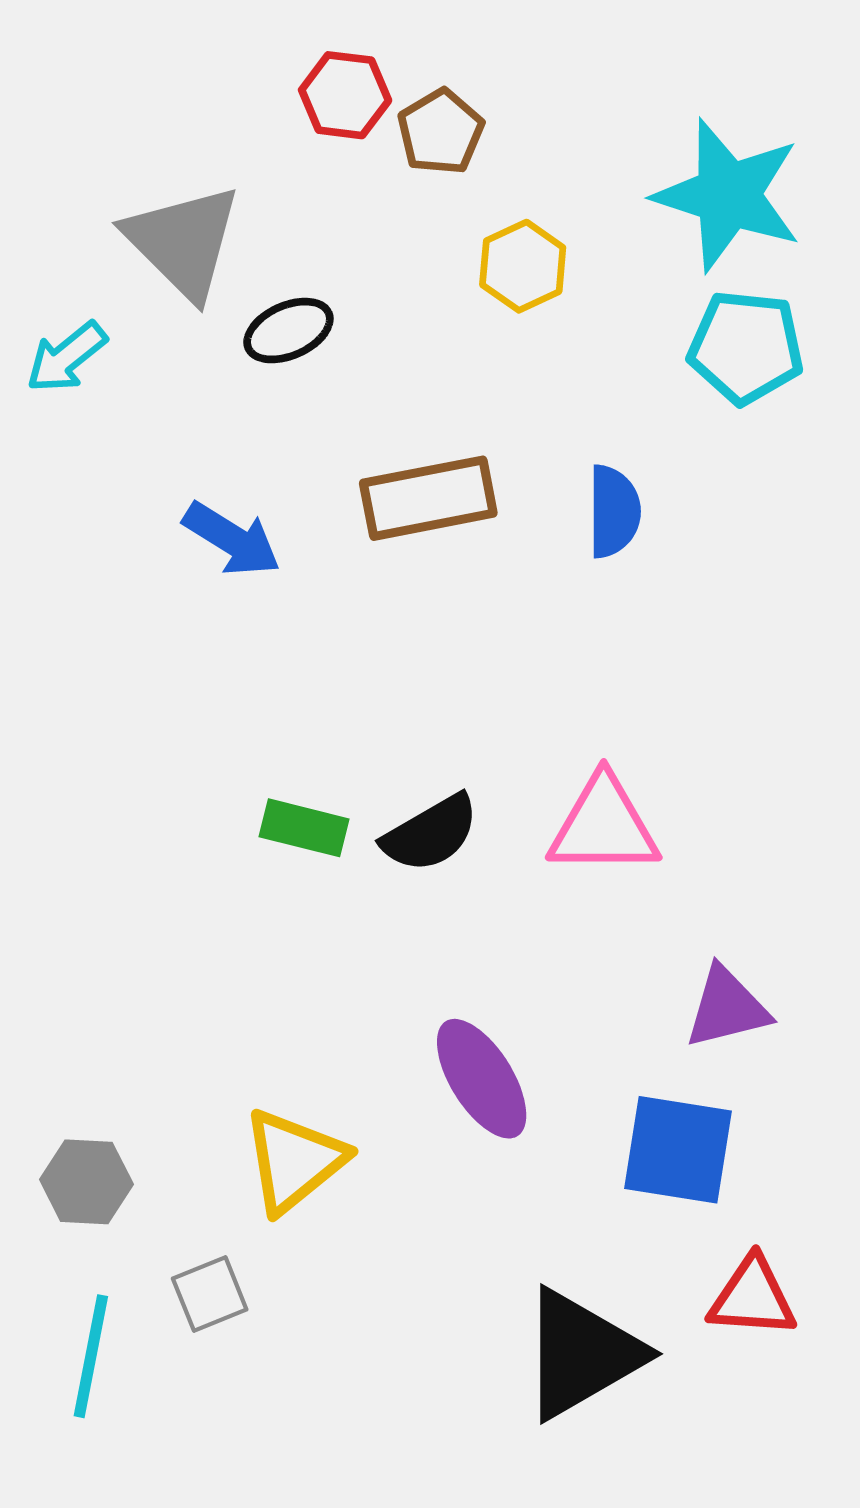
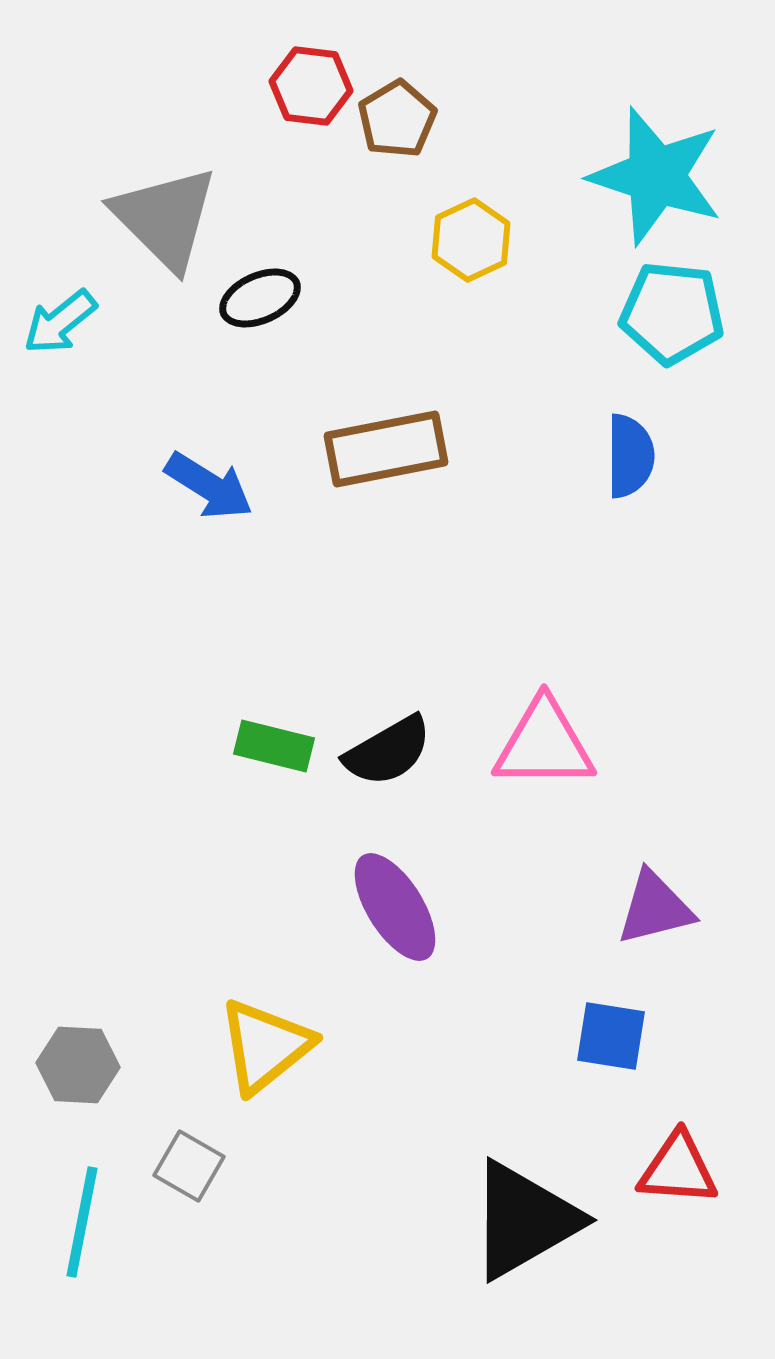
blue semicircle: (614, 511) -> (630, 456), moved
purple ellipse: (482, 1079) -> (395, 907), moved
blue square: (678, 1150) -> (611, 1036), size x0.7
gray square: (210, 1294) -> (189, 1166), turned -38

